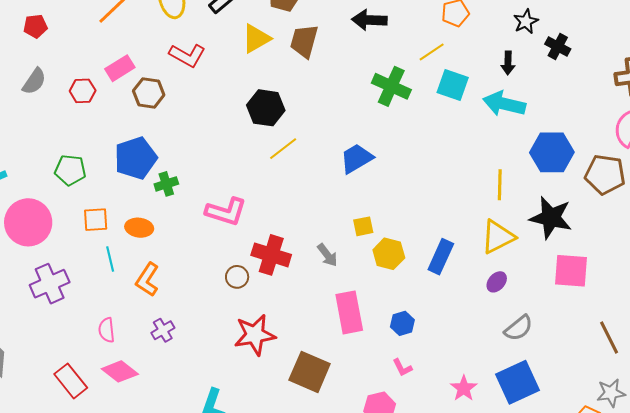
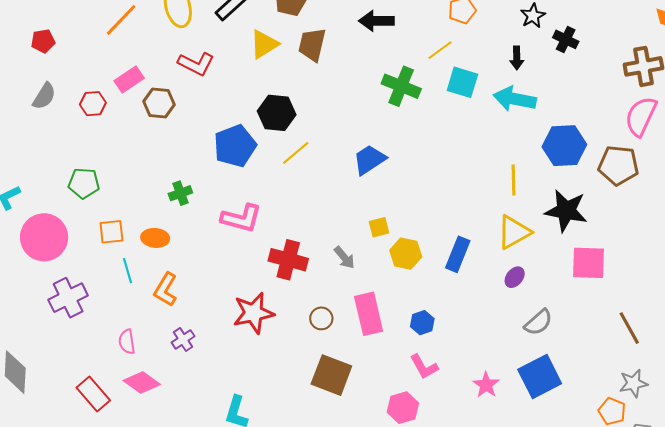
blue pentagon: (136, 158) -> (235, 146), moved
brown circle: (237, 277) -> (321, 318), moved
red star: (255, 335) -> (253, 313), moved
pink L-shape: (402, 368) -> (424, 367), size x1.4

